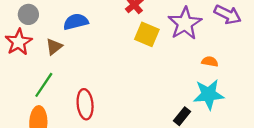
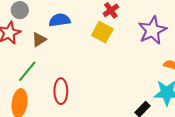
yellow square: (147, 34) -> (102, 32), moved

